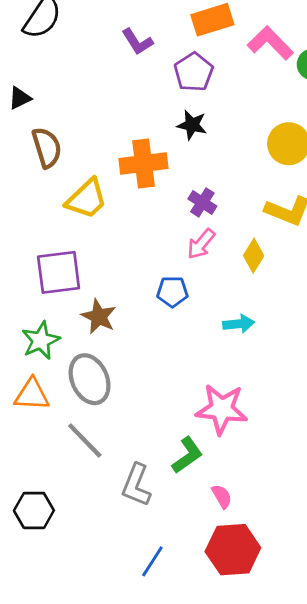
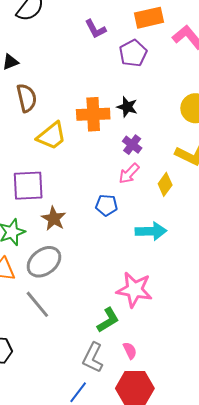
black star: (192, 125) -> (127, 107), moved
cyan arrow: (239, 324) -> (151, 231), size x1.4
gray ellipse: (90, 379) -> (44, 262), turned 72
gray L-shape: (136, 485) -> (93, 358), moved

